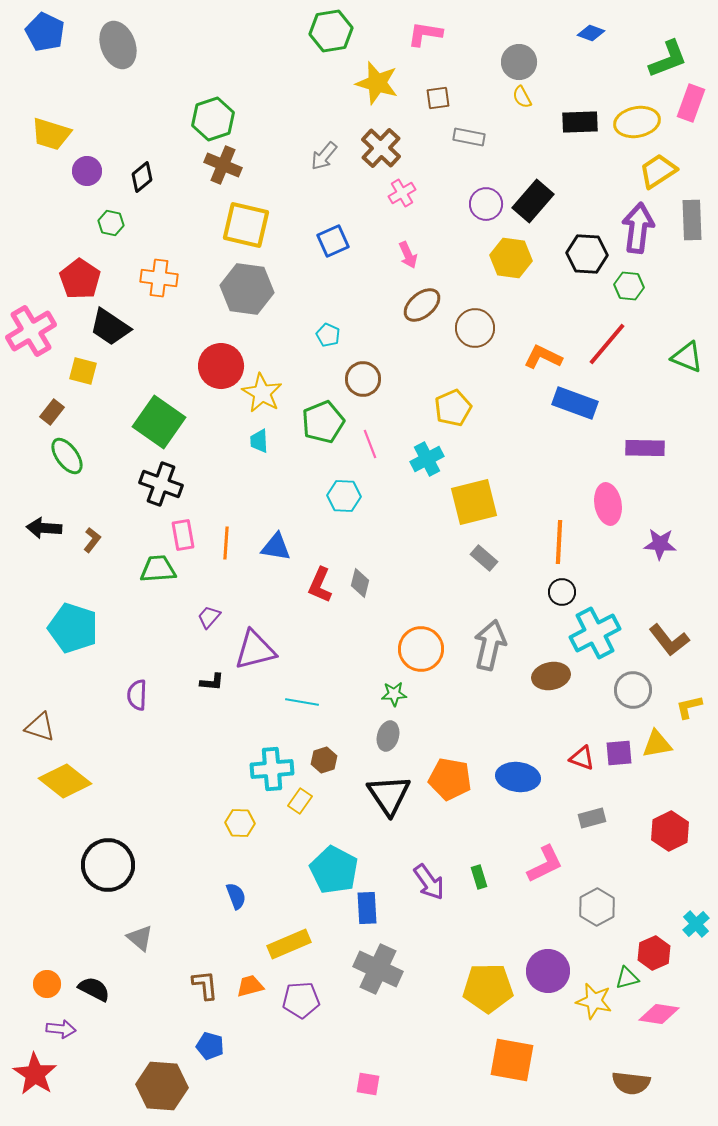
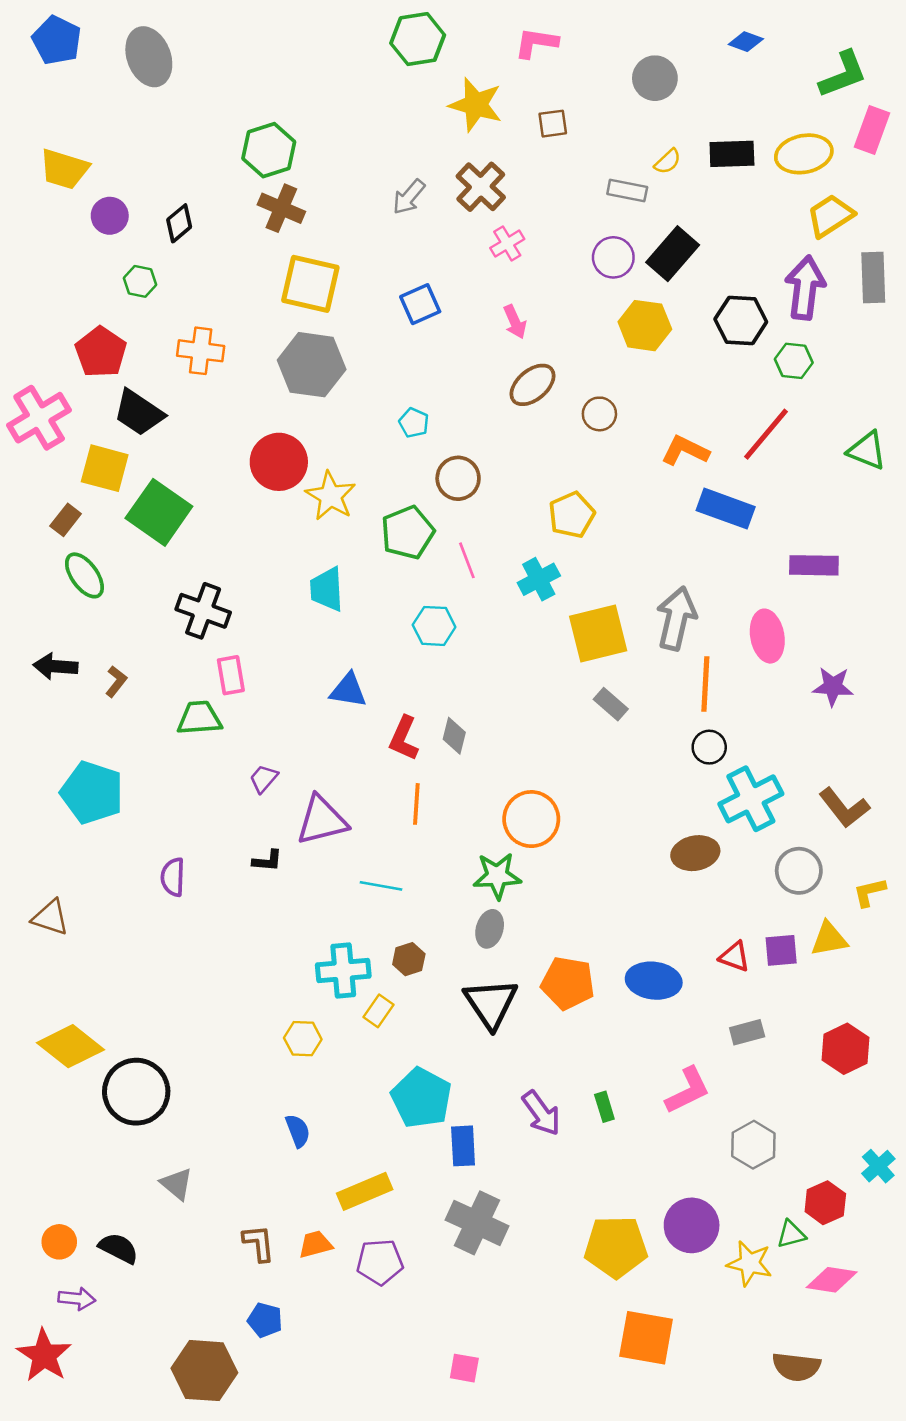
yellow semicircle: (522, 97) -> (668, 161), moved, turned -105
gray rectangle: (469, 137) -> (627, 191), moved
brown circle: (475, 328) -> (599, 414), size x0.7
yellow square: (83, 371) -> (105, 468), size x1.4
green square: (159, 422) -> (159, 512), moved
cyan trapezoid: (259, 441) -> (327, 589), moved, size x1.5
orange line: (226, 543) -> (416, 804), moved
gray arrow: (490, 645) -> (676, 618), moved
green star: (394, 694) -> (497, 876), size x1.5
yellow diamond: (65, 781) -> (71, 1046), moved

